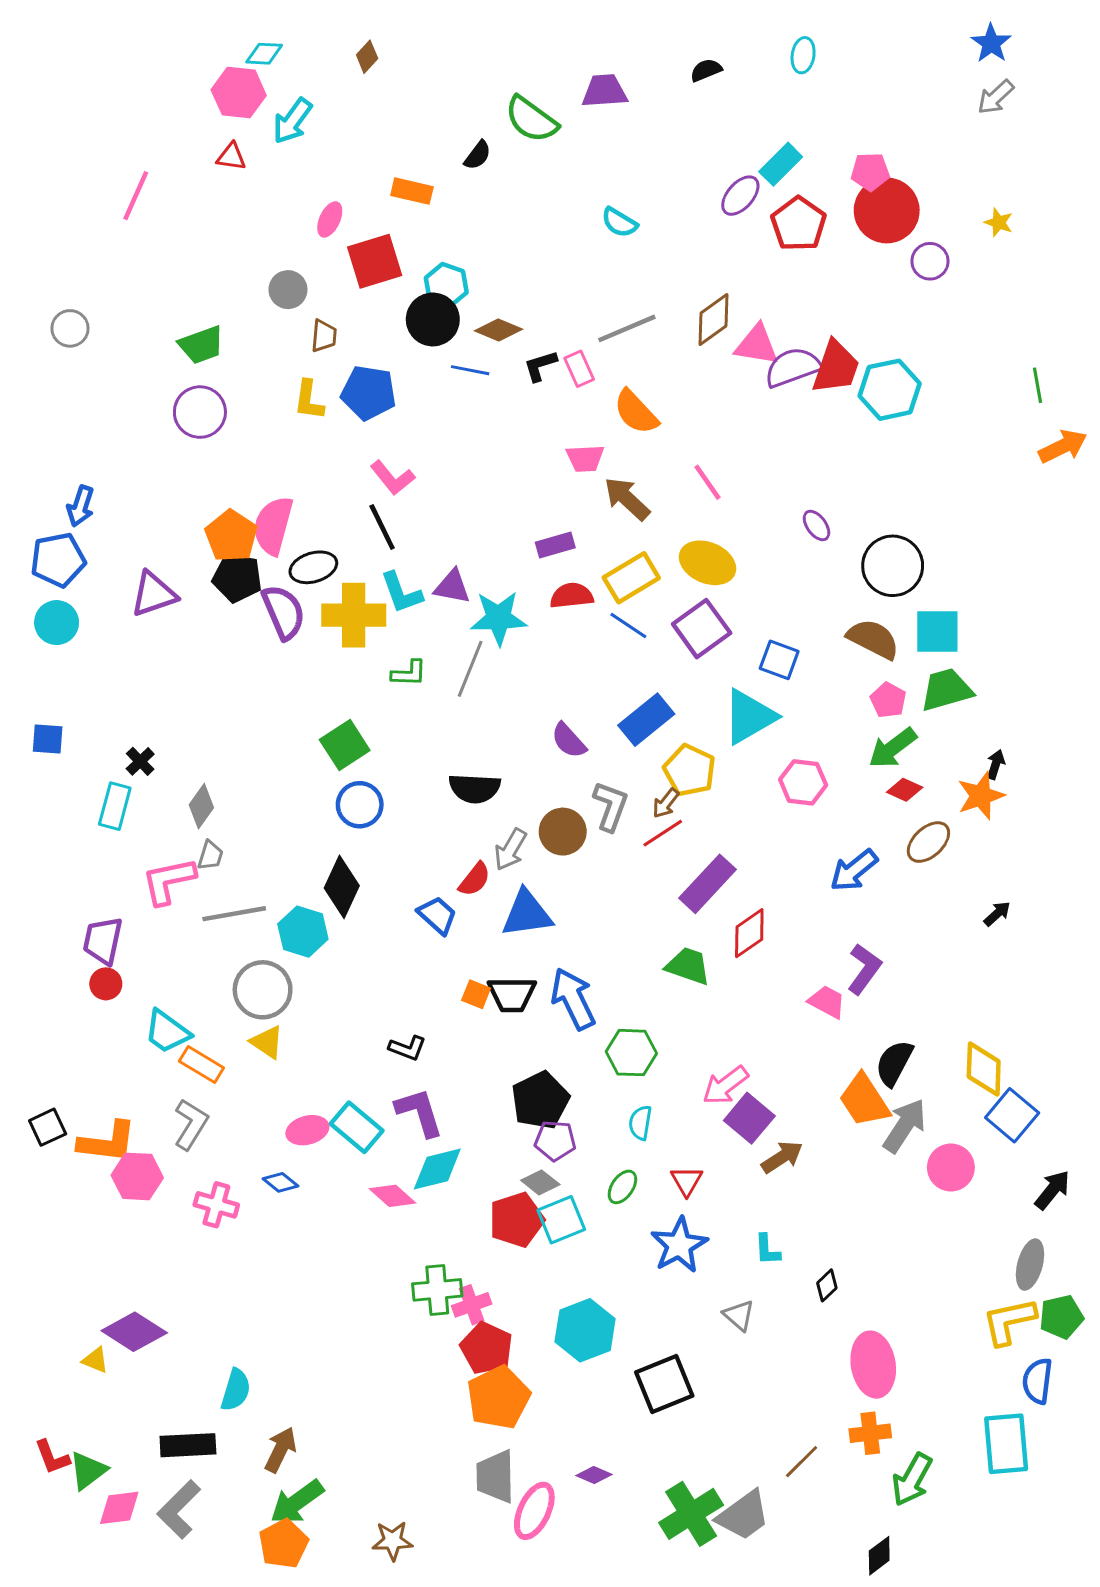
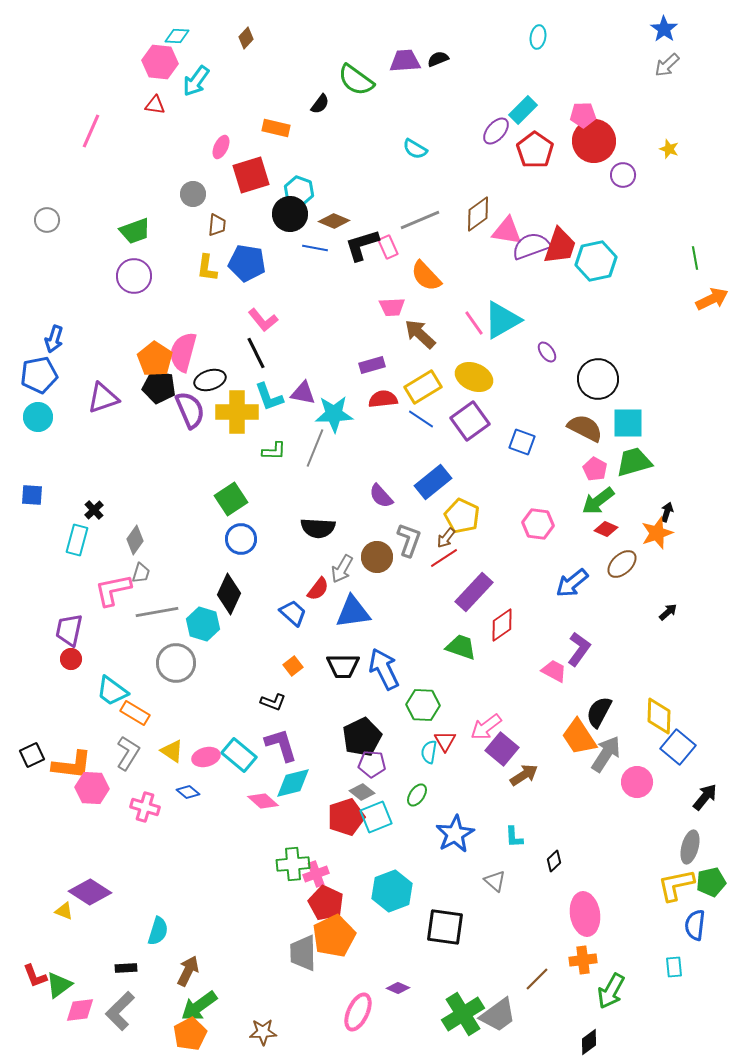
black semicircle: (706, 70) -> (438, 59), moved
black L-shape: (540, 366) -> (362, 245), size x1.5
cyan triangle: (749, 717) -> (502, 320), moved
orange square: (476, 994) -> (293, 666), moved, turned 30
yellow triangle: (267, 1042) -> (172, 751), moved
red triangle: (687, 1181) -> (445, 741), moved
black square: (664, 1384) -> (445, 927), turned 30
cyan rectangle: (1006, 1444) -> (674, 967), size x0.5
black rectangle: (188, 1445) -> (126, 968), size x0.6
gray trapezoid: (496, 1477) -> (303, 953), moved

